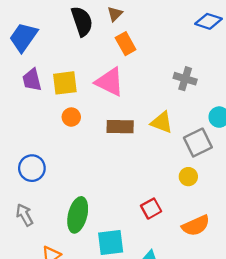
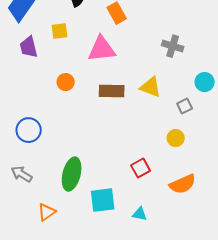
pink triangle: (110, 82) -> (102, 49), turned -32
yellow square: (65, 83) -> (60, 31), moved, size x0.7
gray square: (198, 143) -> (185, 106), size x0.6
gray arrow: (24, 215) -> (22, 174), turned -30

